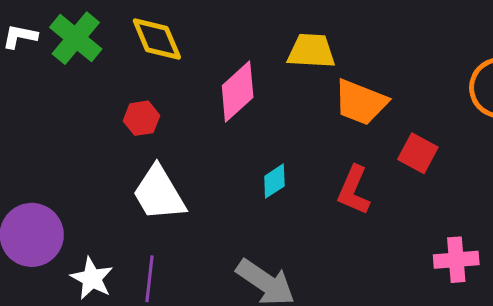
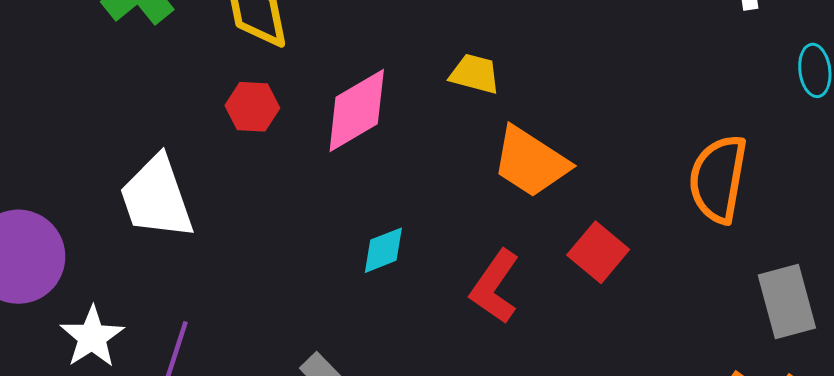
yellow trapezoid: (311, 51) -> (475, 74), size x0.7
red hexagon: (142, 118) -> (252, 107), moved
white trapezoid: (159, 193) -> (157, 197), moved

